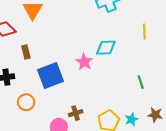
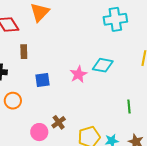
blue square: (50, 76) -> (43, 80), size x0.6
brown cross: (76, 113) -> (59, 122), turned -32

